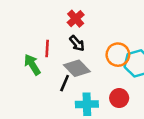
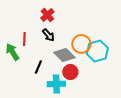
gray diamond: (77, 68) -> (64, 55), moved
red circle: (119, 98) -> (70, 72), moved

